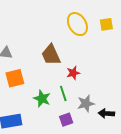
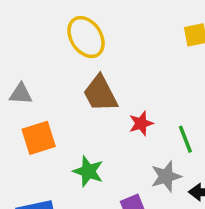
yellow ellipse: (77, 24) -> (86, 37), moved
green line: (63, 93) -> (185, 139), moved

